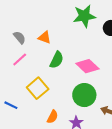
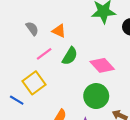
pink line: (20, 60) -> (44, 54), moved
yellow square: (38, 88) -> (34, 83), moved

